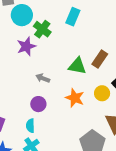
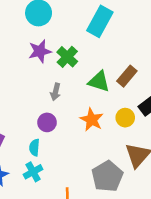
cyan rectangle: (73, 17) -> (100, 21), size x1.4
green cross: (42, 29) -> (67, 57), moved
gray arrow: (43, 78) -> (56, 92), turned -104

